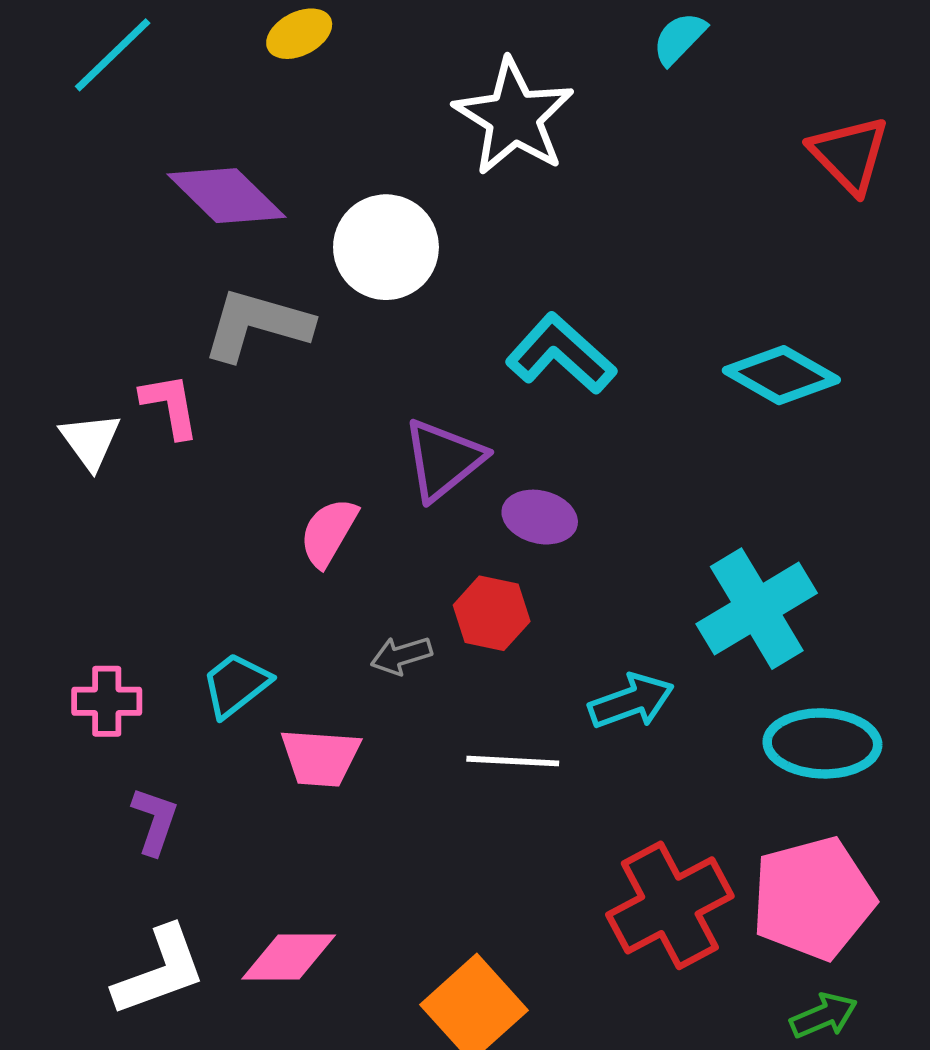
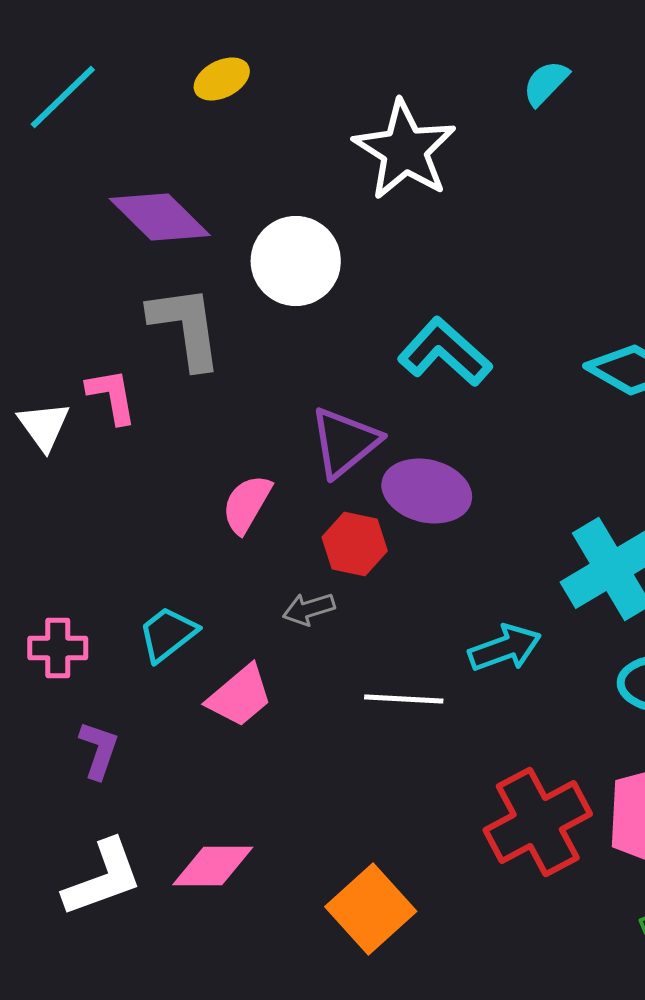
gray L-shape: (257, 325) -> (186, 327), turned 66
purple ellipse: (540, 517) -> (427, 491), size x1.4
red hexagon: (492, 613) -> (355, 544), moved
pink trapezoid: (320, 758) -> (240, 696), turned -44

